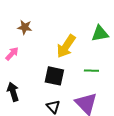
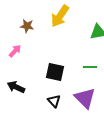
yellow arrow: (66, 46) -> (60, 16), moved
black arrow: (13, 92) -> (16, 87), turned -48

